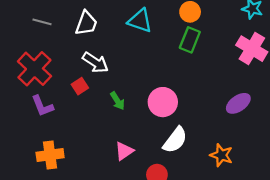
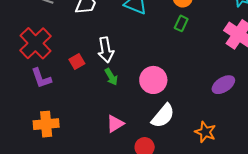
green rectangle: (190, 40) -> (181, 23), size x0.7
white arrow: (95, 62) -> (106, 50), moved, turned 45

